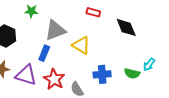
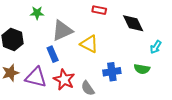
blue rectangle: (44, 53) -> (53, 54), turned -42
cyan arrow: (149, 65) -> (156, 47), moved

